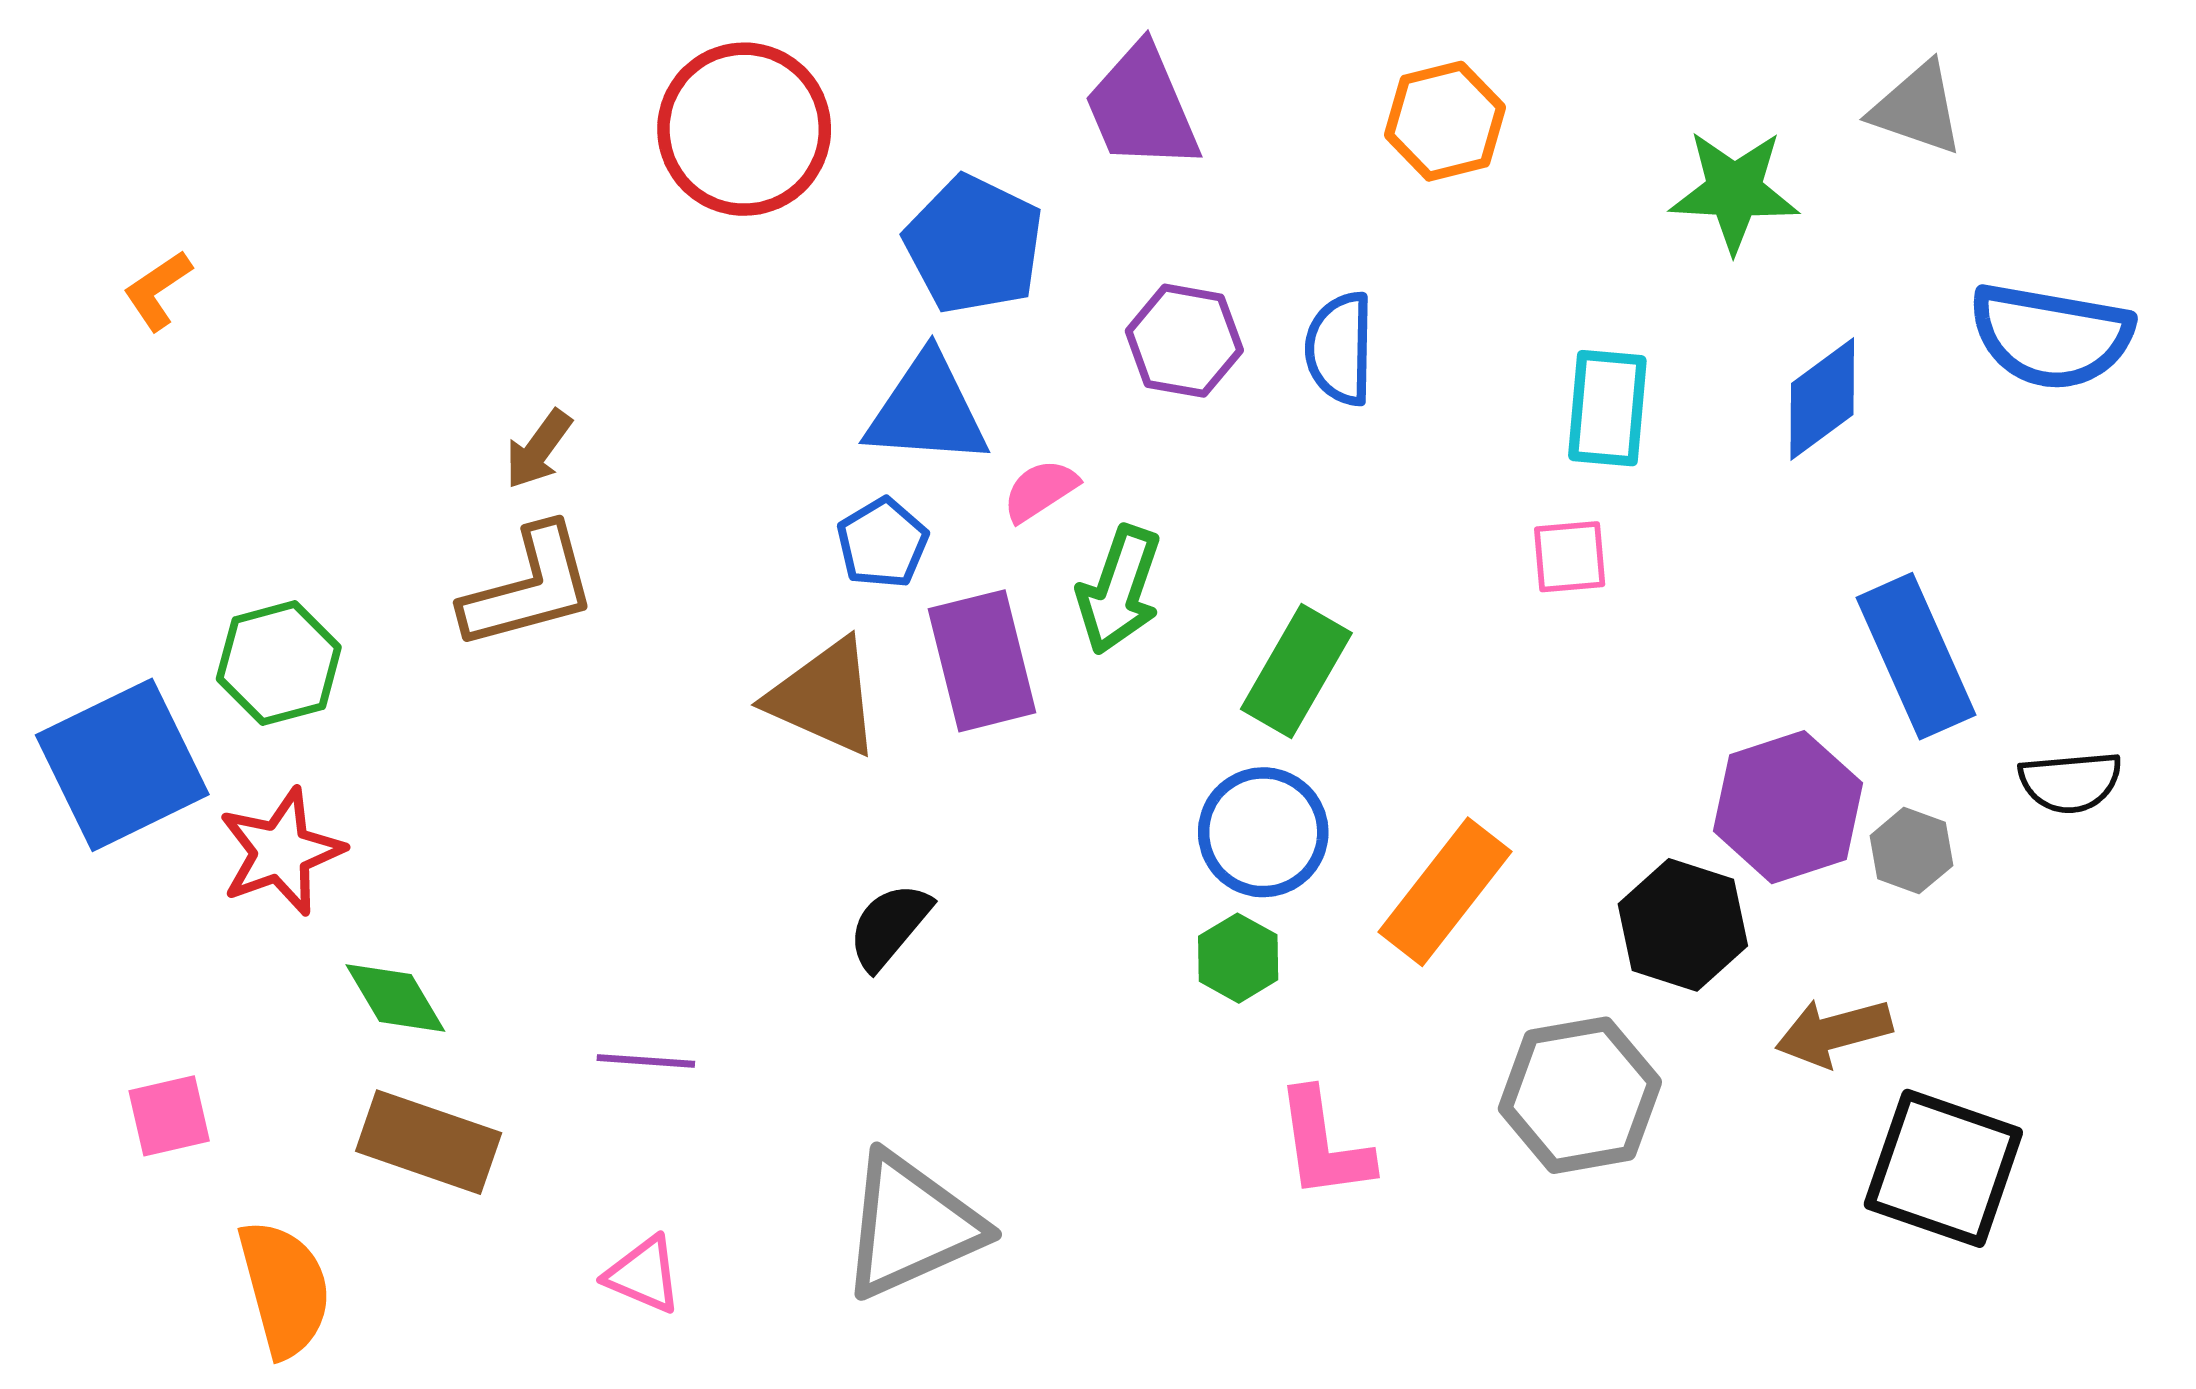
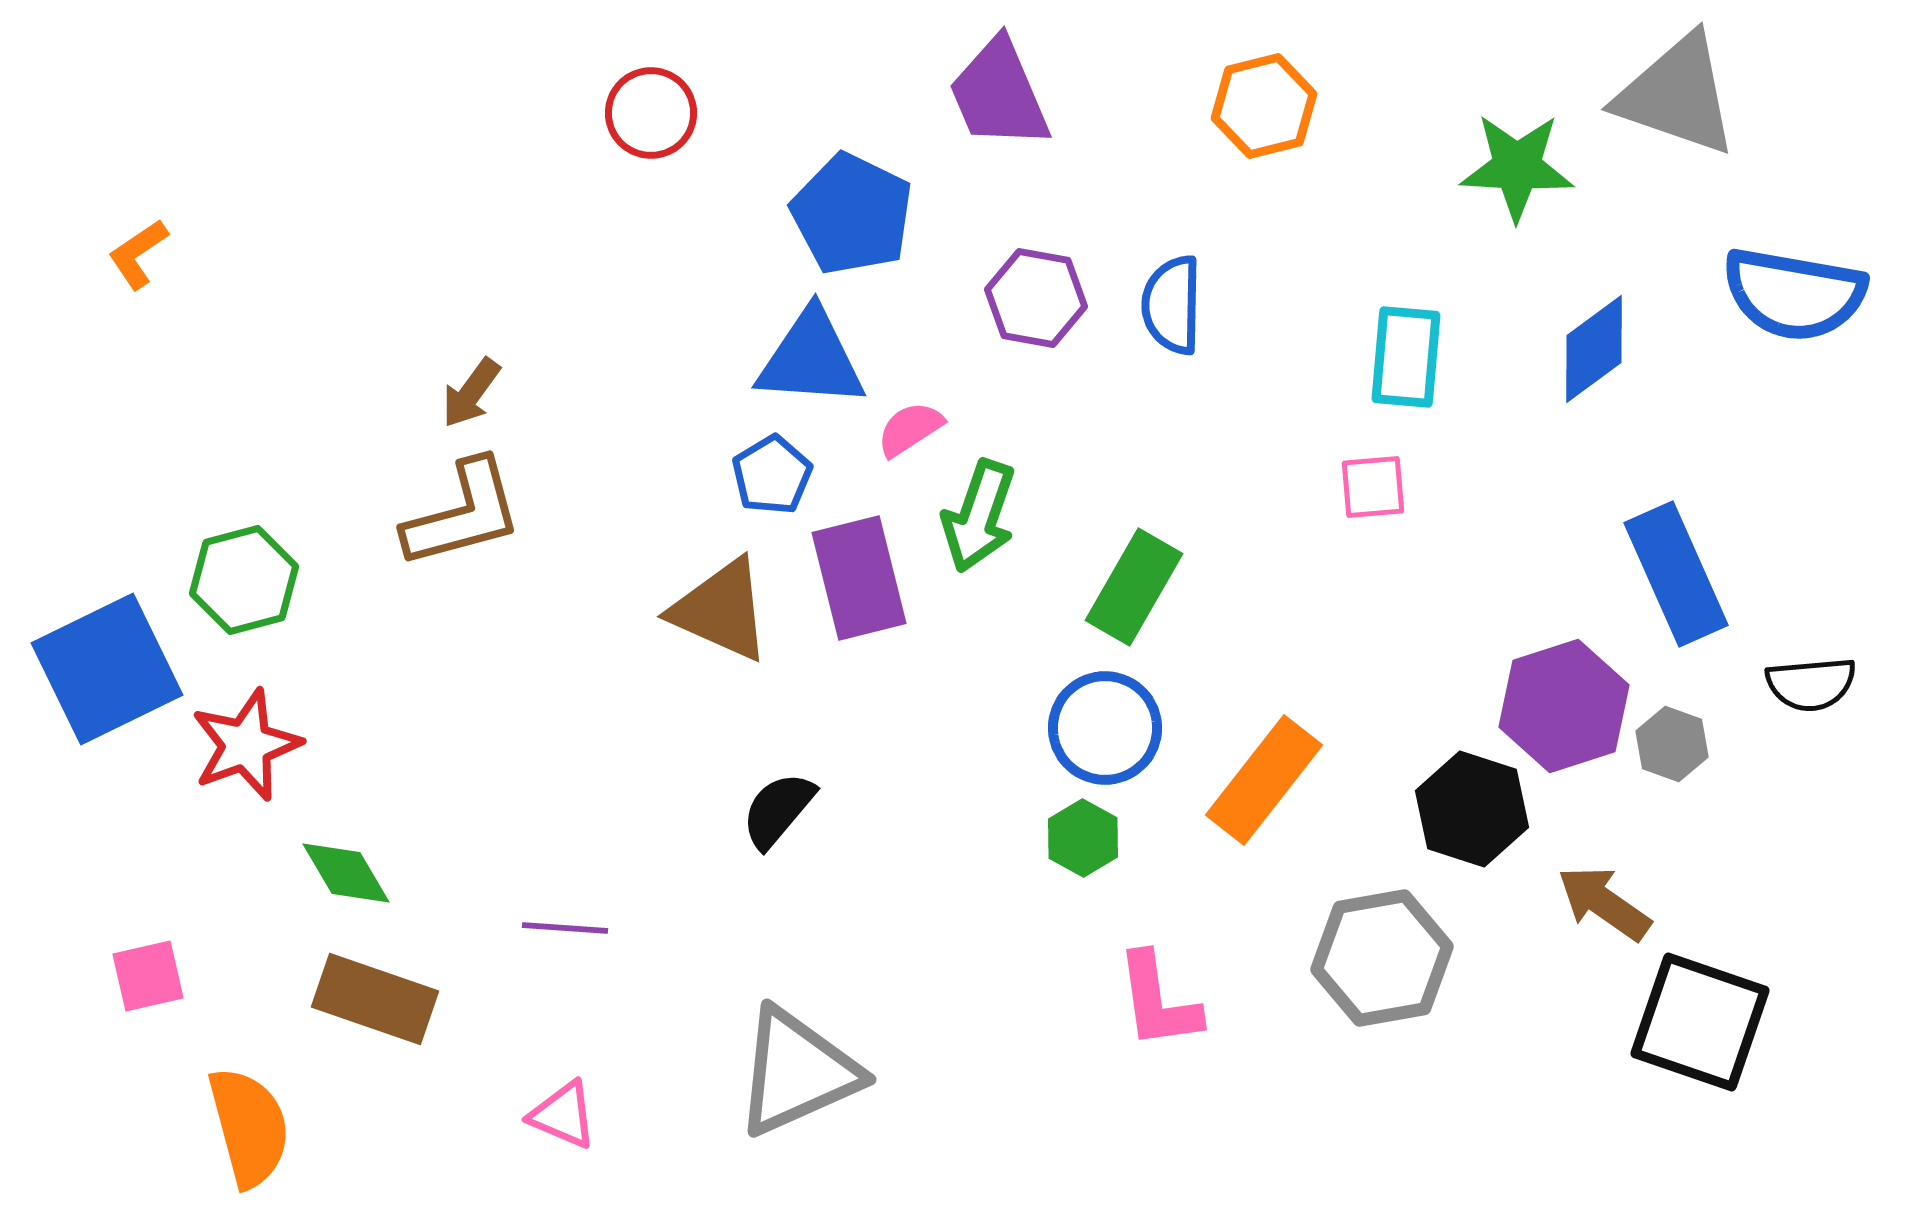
gray triangle: (1917, 109) -> (1677, 95), size x1.5
red circle: (744, 129) -> (651, 113), size x0.6
brown arrow: (1834, 1032) -> (1604, 903), turned 50

